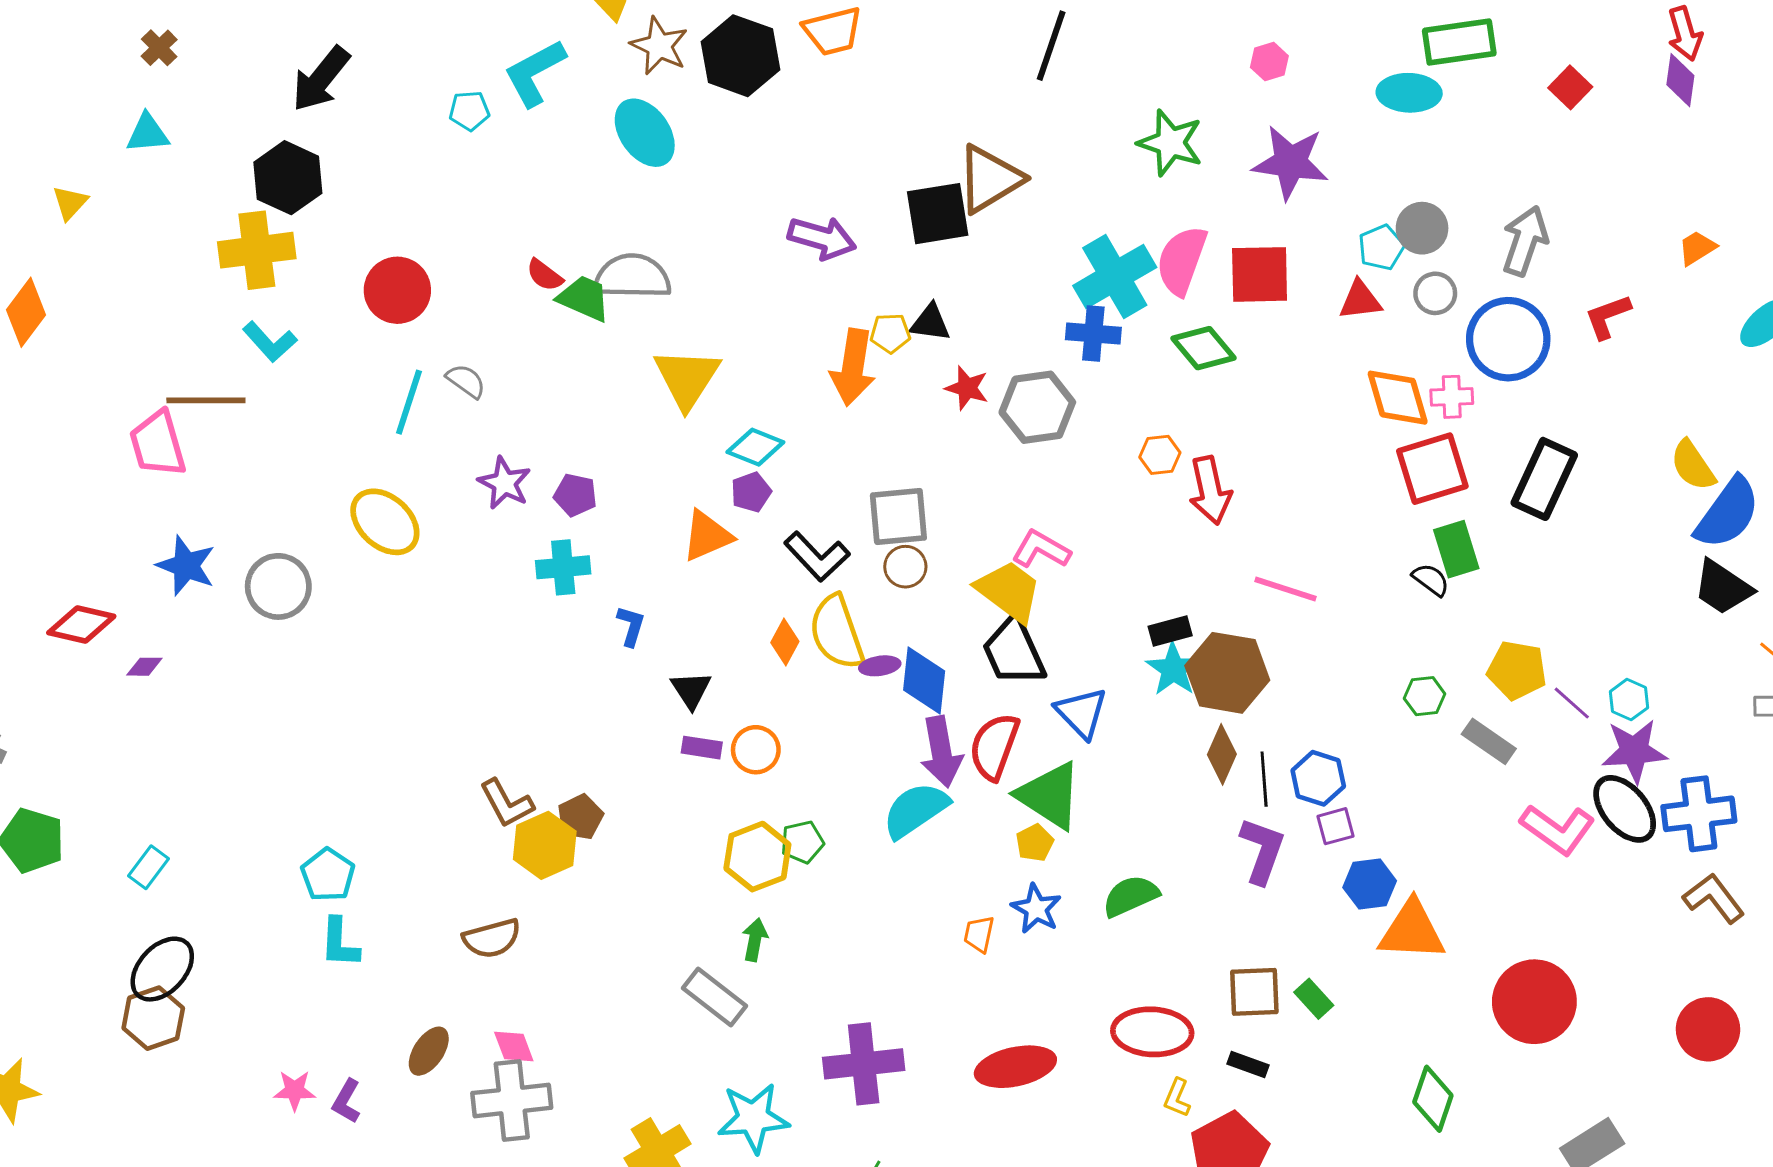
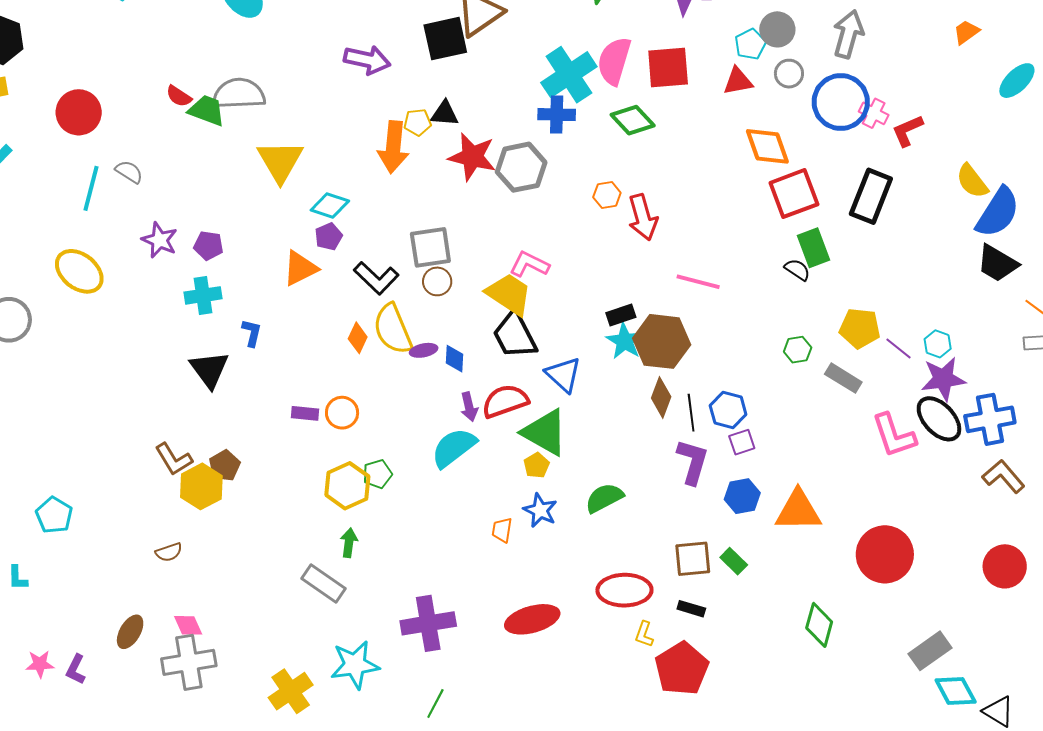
red L-shape: (1608, 317) -> (907, 131), moved
red star: (967, 388) -> (472, 157), size x1.6
pink cross: (1452, 397) -> (874, 113), moved, turned 32
blue diamond: (924, 680) -> (454, 359), size x0.6
black triangle: (691, 690) -> (209, 369), moved, size x1.4
red semicircle: (994, 747) -> (505, 401), turned 54
purple arrow: (941, 752) -> (469, 407), size x0.6
pink L-shape: (1558, 829) -> (894, 435), turned 39
blue hexagon: (1370, 884) -> (742, 496), moved
brown semicircle: (492, 938) -> (169, 552), size x0.7
cyan L-shape: (339, 943) -> (18, 578), moved, size x0.7

